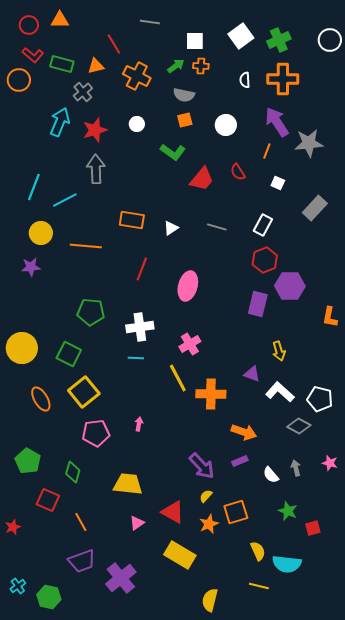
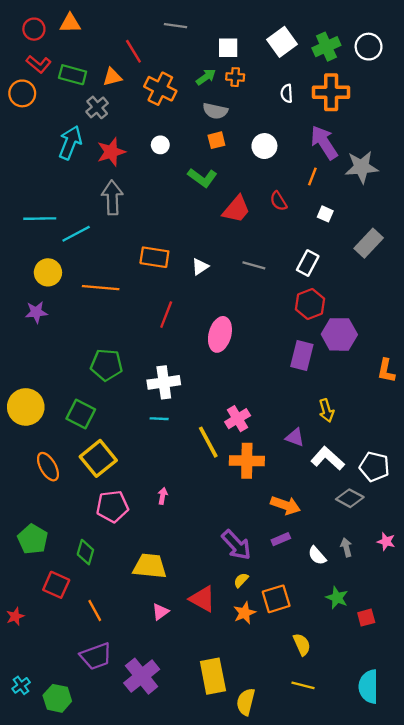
white circle: (330, 40) -> (369, 47), moved
cyan line: (34, 187) -> (40, 219), turned 68
pink cross: (190, 344) -> (238, 419), moved
yellow rectangle: (180, 555) -> (213, 676), moved, turned 48
cyan semicircle: (287, 564) -> (369, 687), moved, turned 84

